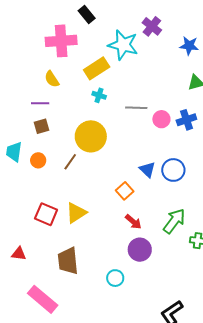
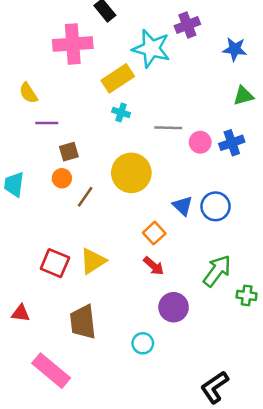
purple cross: (152, 26) -> (187, 25), turned 30
yellow semicircle: (52, 79) -> (28, 93), moved
brown square: (42, 126) -> (69, 152), moved
yellow circle: (91, 136) -> (131, 173), moved
orange circle: (38, 160) -> (62, 178), moved
red arrow: (133, 222) -> (154, 266), moved

